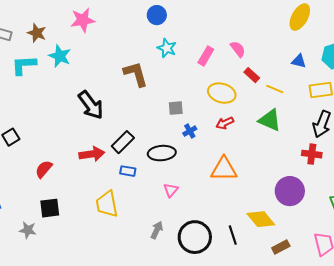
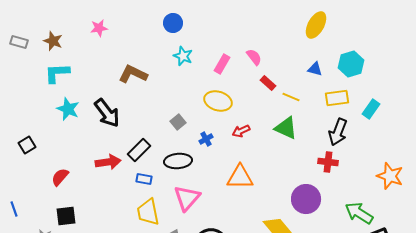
pink star: (83, 20) -> (99, 28), size x0.7
cyan star: (60, 56) -> (68, 109), moved
cyan L-shape: (24, 65) -> (57, 73), moved
brown L-shape: (136, 74) -> (133, 74), moved, turned -48
yellow ellipse: (222, 93) -> (218, 101), moved
gray square: (176, 108) -> (178, 122), moved, turned -35
pink triangle: (171, 190) -> (187, 198), size x1.8
yellow trapezoid: (107, 204) -> (148, 212), moved

